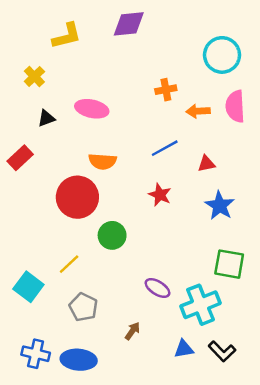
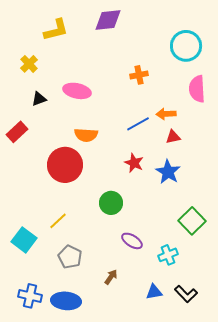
orange arrow: (198, 111) -> (166, 114), moved
blue star: (220, 206) -> (168, 172), moved
green circle: (112, 235) -> (111, 203), moved
green square: (229, 264) -> (192, 221), turned 36
cyan cross: (201, 305) -> (168, 255), size x0.6

